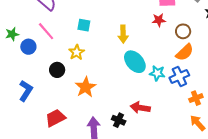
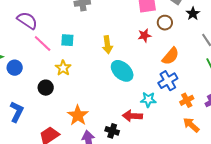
red star: (159, 20) -> (144, 35), moved
pink line: (46, 31) -> (43, 44), moved
brown circle: (183, 31) -> (165, 23), moved
cyan star: (157, 73) -> (148, 100), moved
orange star: (86, 87) -> (78, 115), moved

